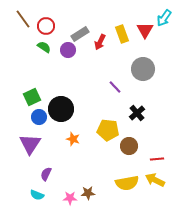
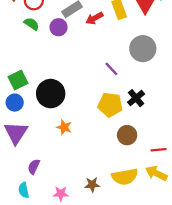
red arrow: (100, 42) -> (94, 18), turned 35
blue circle: (39, 117) -> (15, 103), moved
yellow pentagon: (108, 130) -> (110, 105), moved
brown star: (88, 193) -> (92, 185), moved
cyan semicircle: (37, 195) -> (24, 190), turned 56

